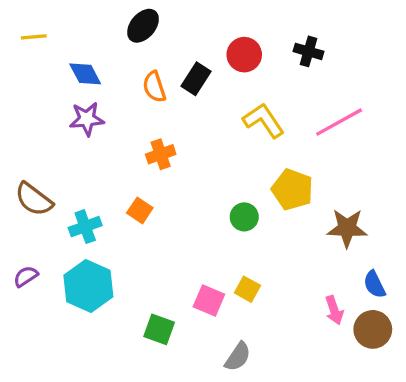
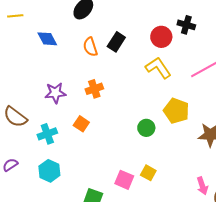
red circle: (244, 55) -> (161, 37), moved
purple star: (87, 119) -> (55, 93), moved
cyan hexagon: (88, 286) -> (49, 171), size x0.7

